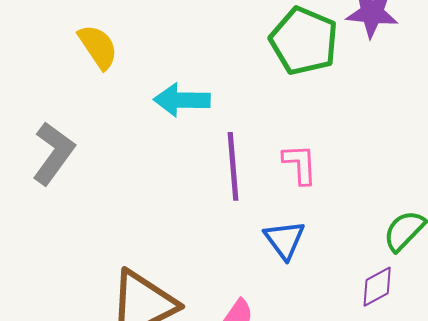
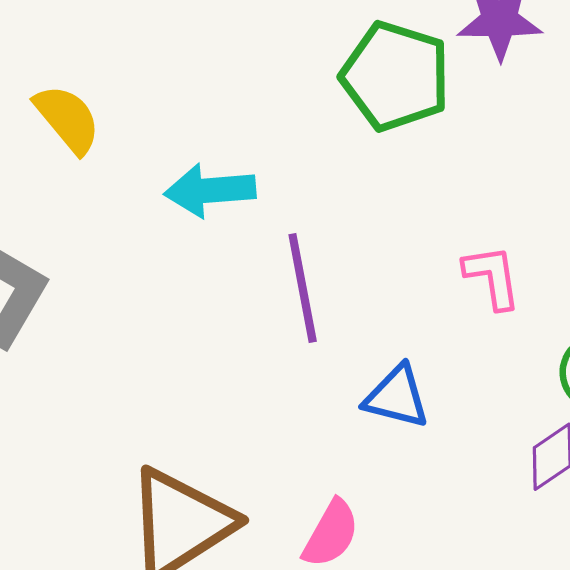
pink L-shape: (300, 164) -> (492, 277), moved
blue triangle: (284, 240) -> (397, 397), turned -33

